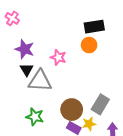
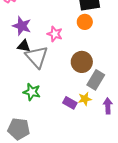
black triangle: (27, 70) -> (24, 46), turned -48
gray triangle: (40, 81) -> (37, 57), turned 45
brown circle: (72, 110) -> (82, 62), moved

